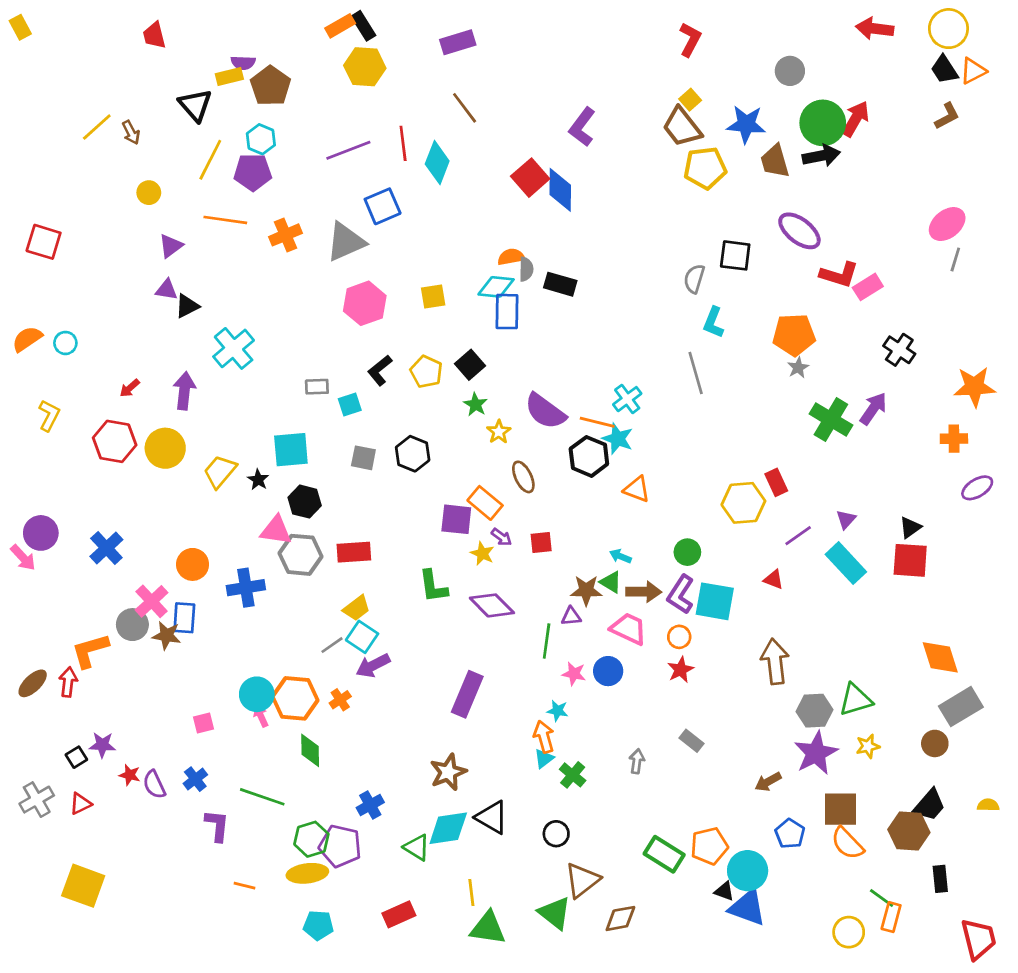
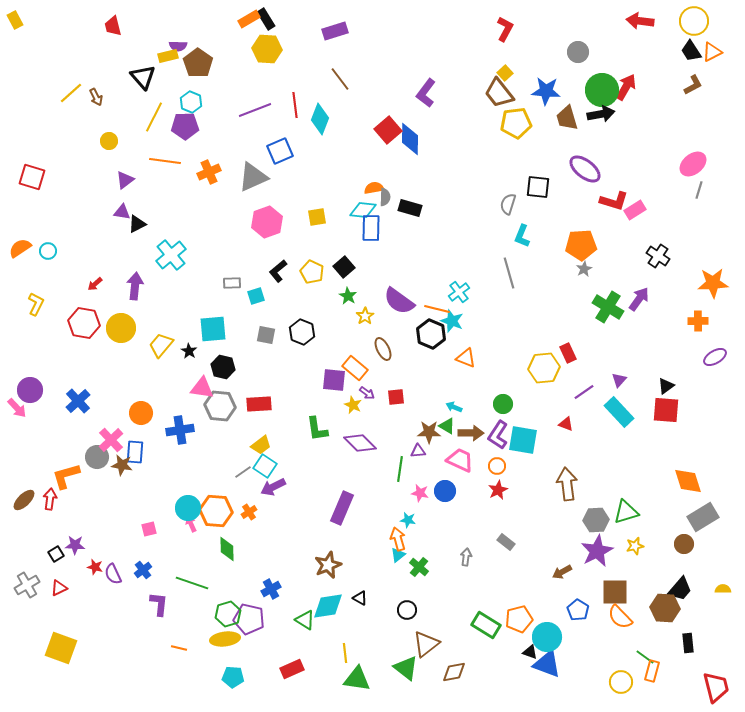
black triangle: (492, 817) -> (360, 598), size x0.6

